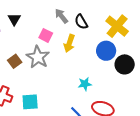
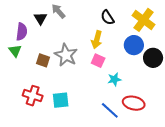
gray arrow: (61, 16) -> (58, 11), moved
pink square: (46, 35) -> (98, 61), moved
brown square: (15, 61) -> (43, 60), turned -32

